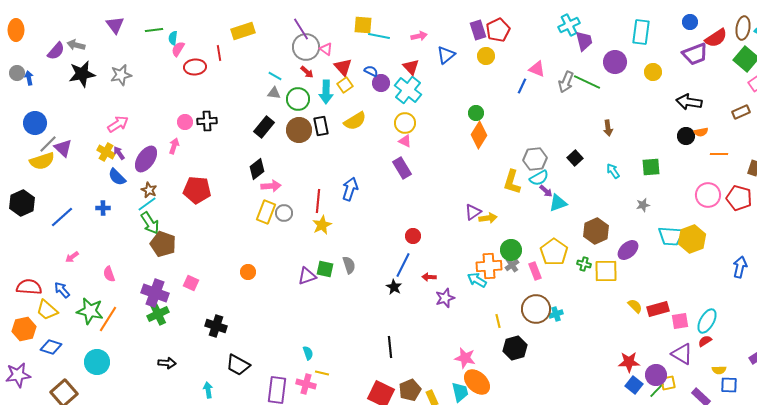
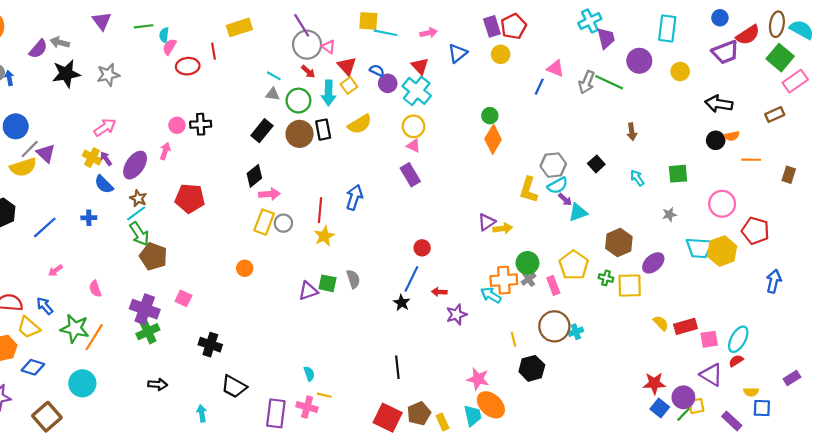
pink circle: (708, 195) -> (722, 204), moved
red pentagon: (739, 198) -> (755, 231), moved
orange circle: (248, 272) -> (245, 268), moved

